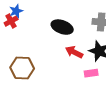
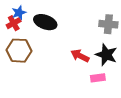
black ellipse: (62, 27) -> (45, 22), moved
brown hexagon: (22, 68) -> (19, 51), moved

